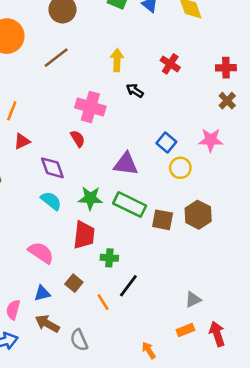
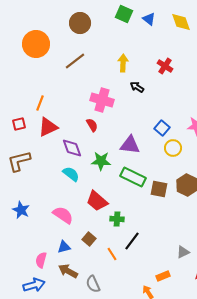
red triangle: (22, 141) -> (48, 127), size x1.5
green star: (90, 198) -> (101, 161), moved
red trapezoid: (84, 235) -> (97, 201), turned 125
orange rectangle: (185, 330) -> (163, 276), moved

